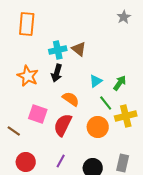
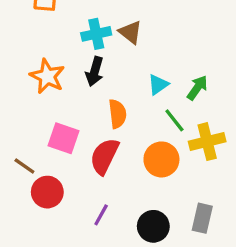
orange semicircle: (71, 99) -> (117, 114), turned 48
red circle: (26, 162) -> (47, 192), moved

